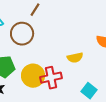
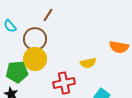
yellow circle: (33, 76) -> (35, 59), moved

